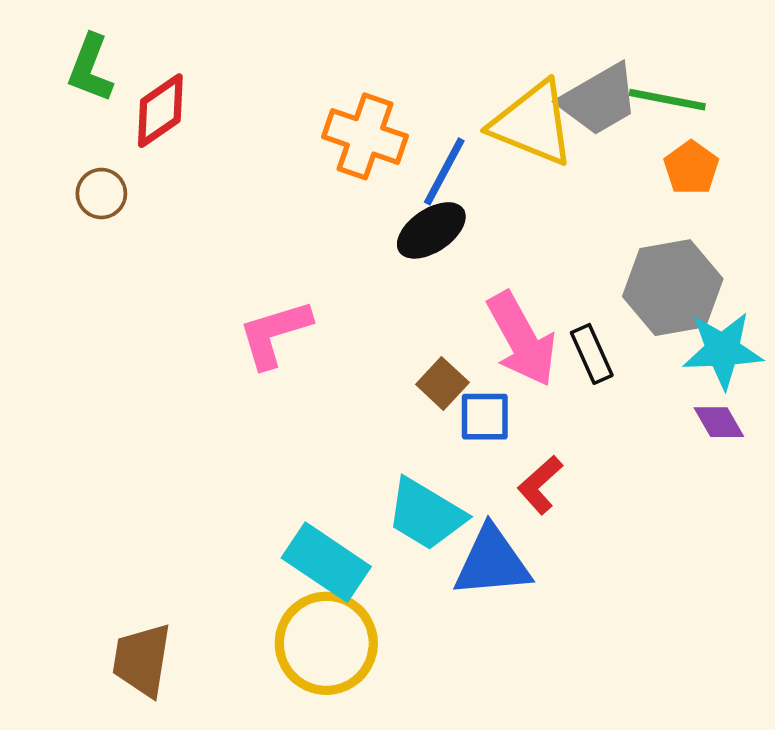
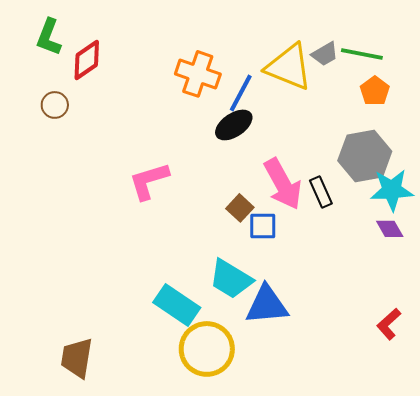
gray trapezoid: (599, 100) -> (325, 54), size x0.6
red L-shape: (540, 485) -> (389, 324), moved
yellow circle: (326, 643) -> (207, 349), moved

